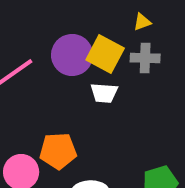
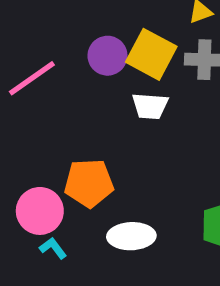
purple circle: (72, 55) -> (107, 56), size x0.7

